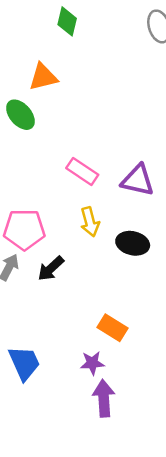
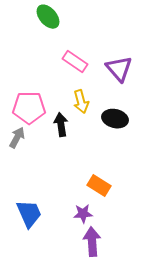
green ellipse: (20, 115) -> (48, 17), moved
purple triangle: (138, 180) -> (119, 69), turned 36
black arrow: (51, 268) -> (61, 125), moved, turned 125

